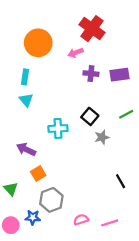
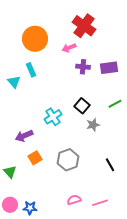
cyan rectangle: (25, 77) -> (31, 70), moved, turned -32
cyan triangle: (26, 100) -> (14, 82), moved
cyan cross: (58, 128) -> (53, 117), turned -30
purple arrow: (26, 149) -> (24, 136), turned -48
gray hexagon: (51, 200) -> (68, 160), moved
blue star: (33, 217) -> (30, 208), moved

